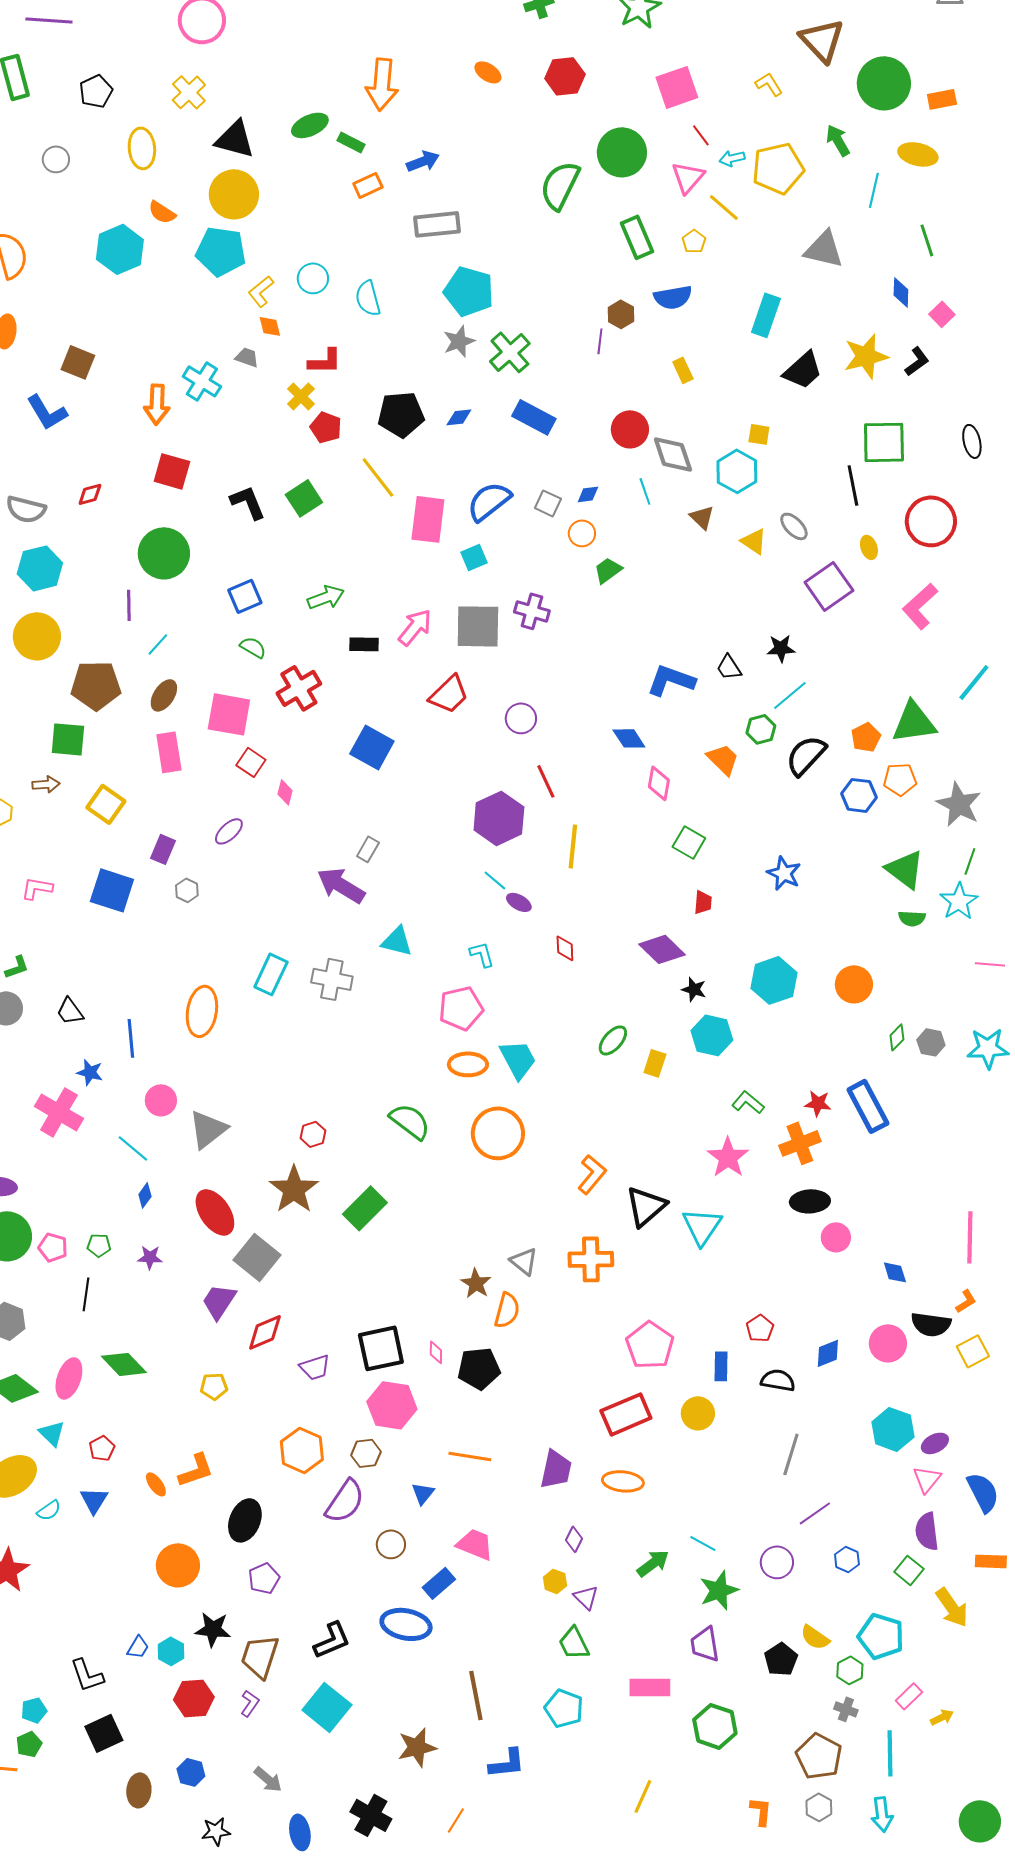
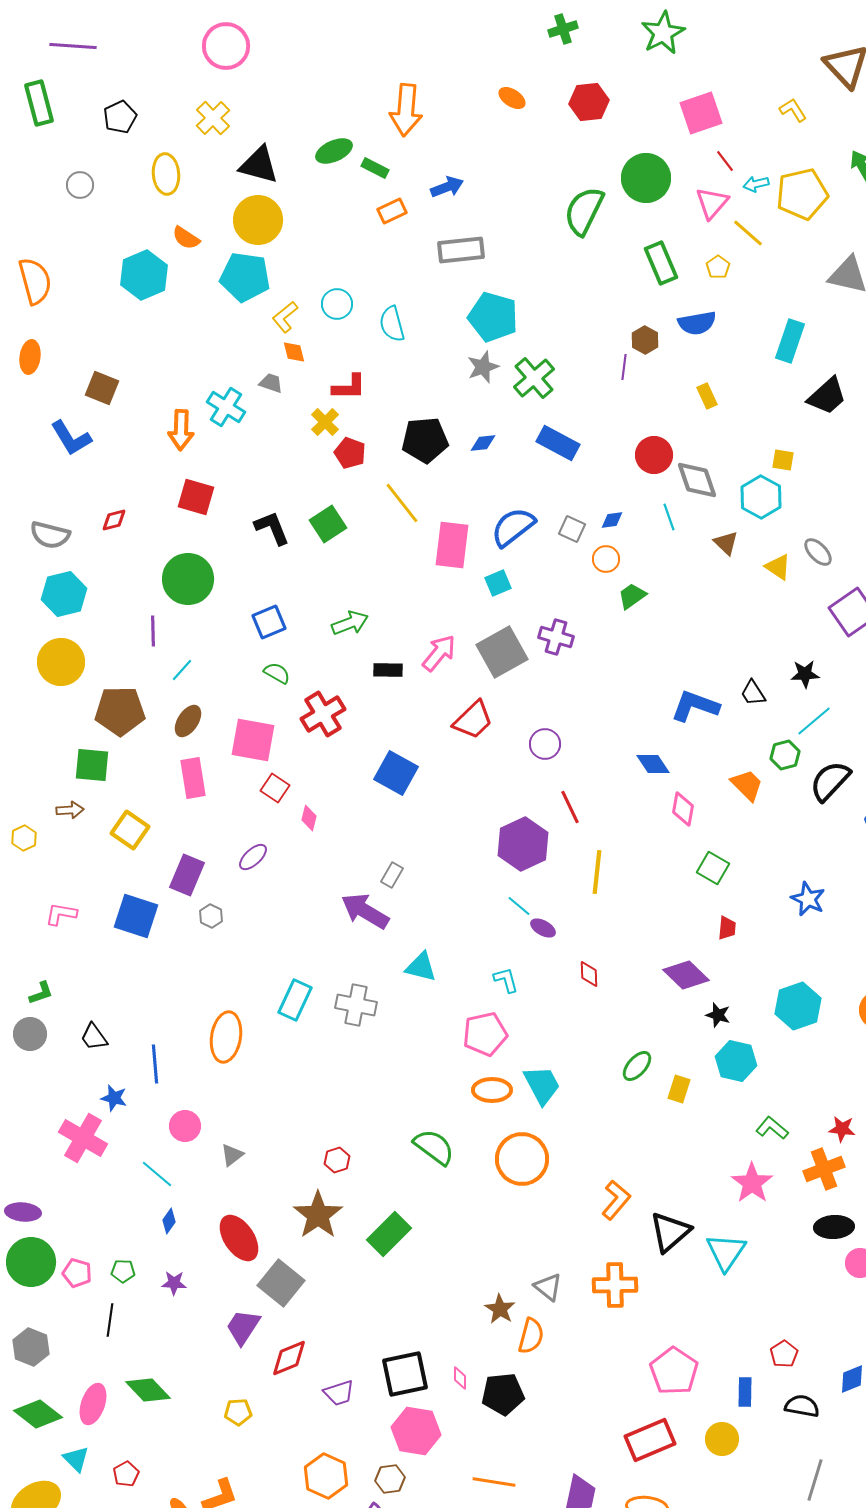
gray square: (478, 626) -> (502, 652), turned -30
purple rectangle: (163, 849) -> (187, 875), size x1.4
gray triangle: (208, 1129) -> (232, 1155), size x0.6

